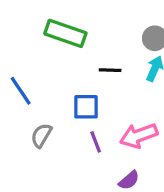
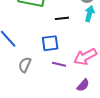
purple line: (96, 142) -> (59, 64), turned -48

